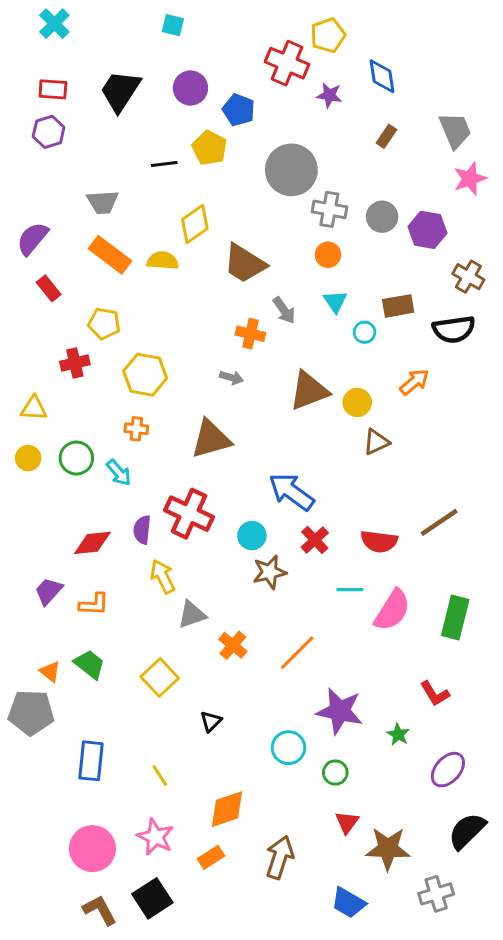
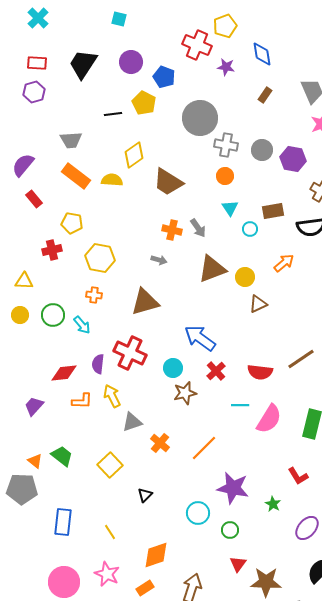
gray arrow: (284, 310) -> (198, 228), moved
orange L-shape: (94, 604) -> (82, 401), moved

